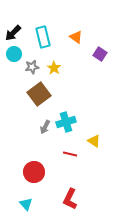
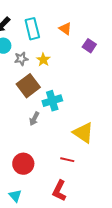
cyan cross: (66, 122) -> (52, 101), moved
yellow triangle: (94, 141) -> (83, 133), size x1.6
red line: (70, 154) -> (67, 160), moved

